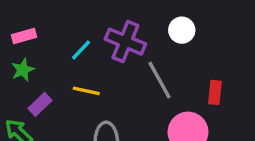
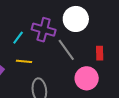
white circle: (182, 30) -> (76, 19), size x1.6

